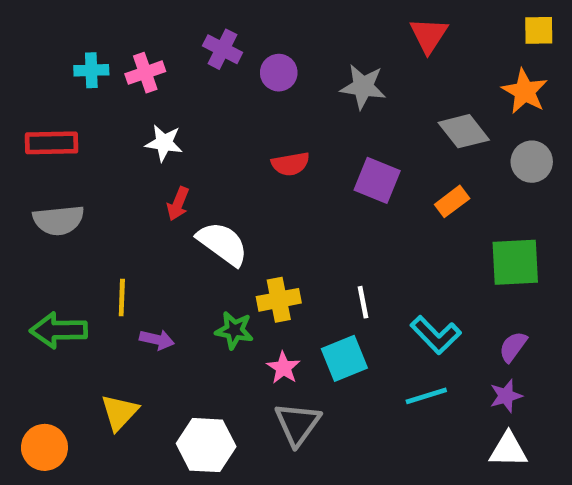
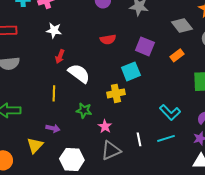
yellow line: (122, 297) -> (54, 93), moved
yellow cross: (279, 300) -> (116, 93), moved
white line: (363, 302) -> (139, 139), moved
purple arrow: (157, 340) -> (53, 128), moved
cyan square: (344, 358) -> (131, 71), moved
gray triangle: (297, 424) -> (111, 150), turned 30

